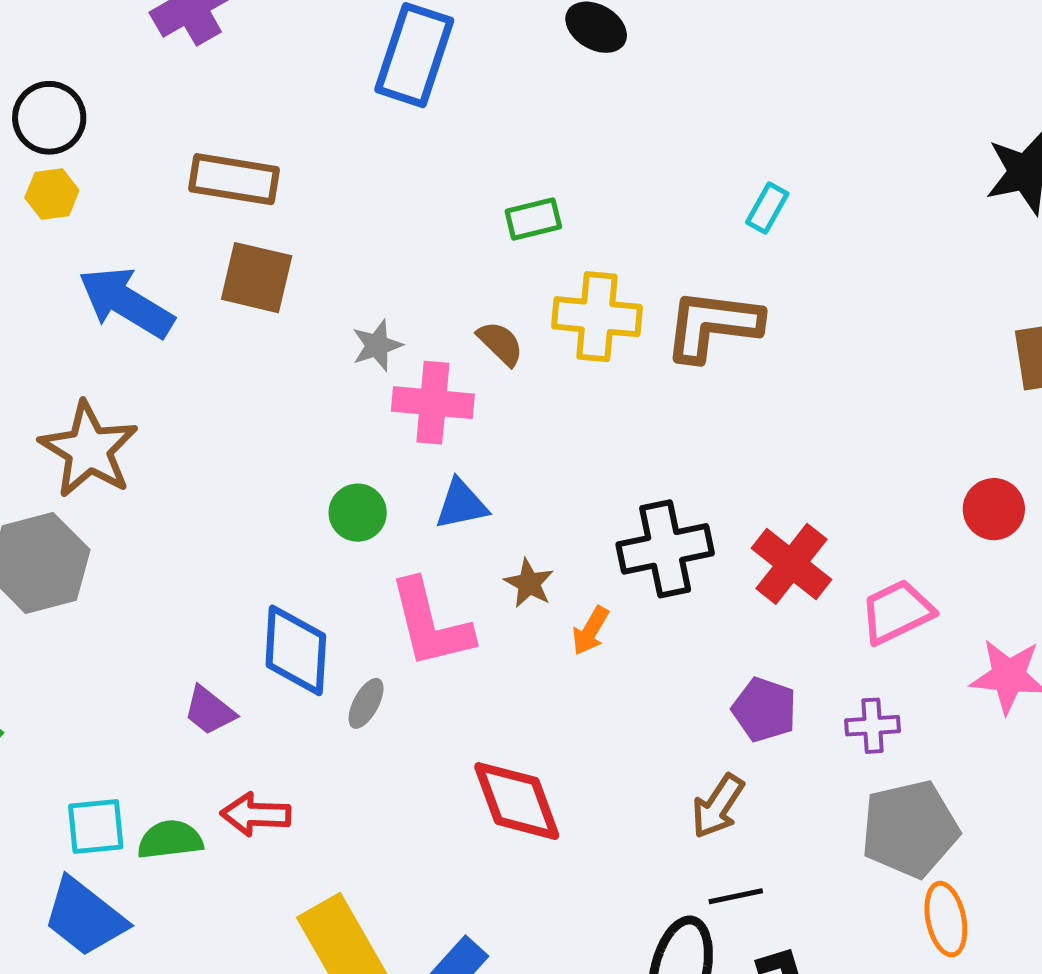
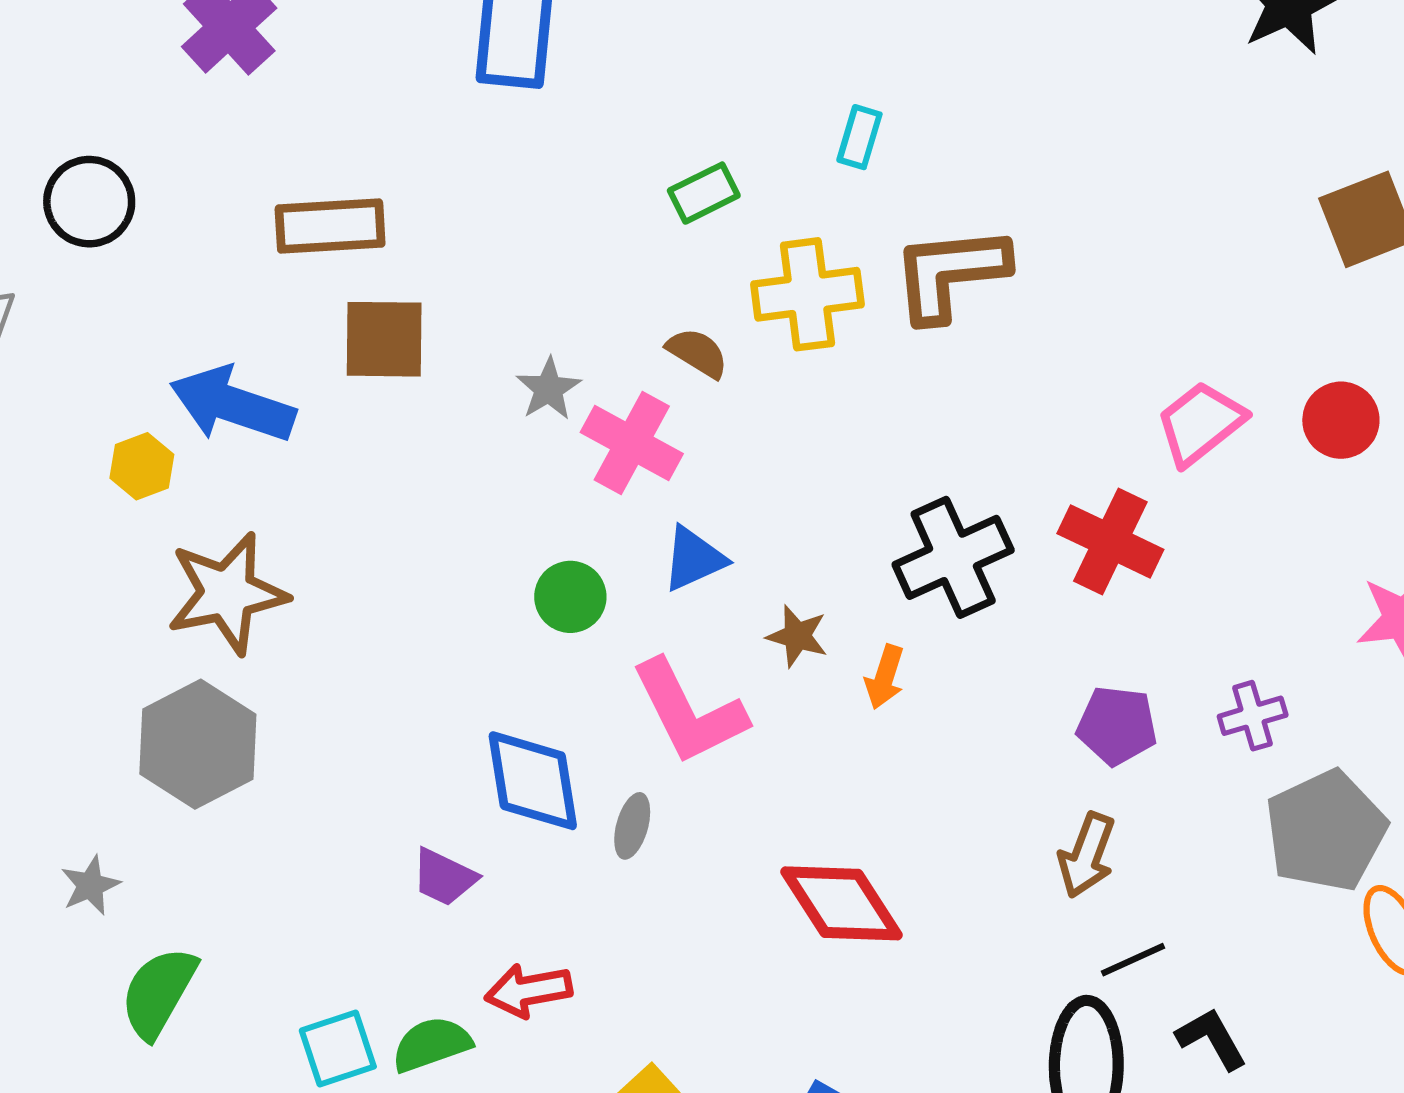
yellow hexagon: (52, 194) -> (142, 466), moved
cyan rectangle: (767, 208) -> (860, 137), moved
pink cross: (433, 403) -> (632, 443), turned 36
brown star: (89, 449) -> (227, 593), turned -30
pink trapezoid: (897, 612) -> (1200, 423), moved

